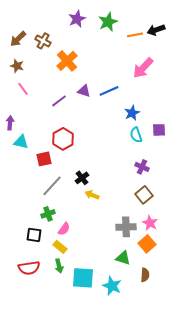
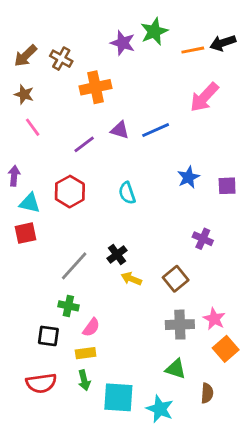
purple star: (77, 19) -> (123, 43), moved, turned -30
orange cross: (67, 61) -> (96, 87), turned 30
blue star: (132, 113) -> (188, 177), moved
cyan semicircle: (136, 135) -> (127, 193), moved
red hexagon: (63, 139) -> (70, 192), moved
red square: (44, 159) -> (26, 233), moved
brown square: (144, 195) -> (176, 279), moved
green cross: (48, 214) -> (68, 306), turned 32
orange square: (147, 244) -> (226, 349), moved
yellow rectangle: (60, 247) -> (86, 353), turned -48

